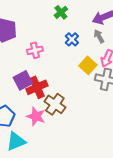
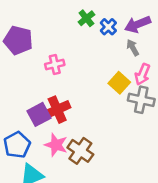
blue cross: (72, 39) -> (108, 27), moved
purple square: (23, 80) -> (39, 114), moved
brown cross: (55, 104) -> (80, 151), moved

